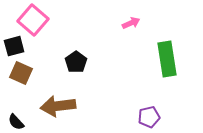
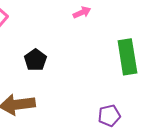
pink arrow: (131, 23) -> (82, 12), moved

